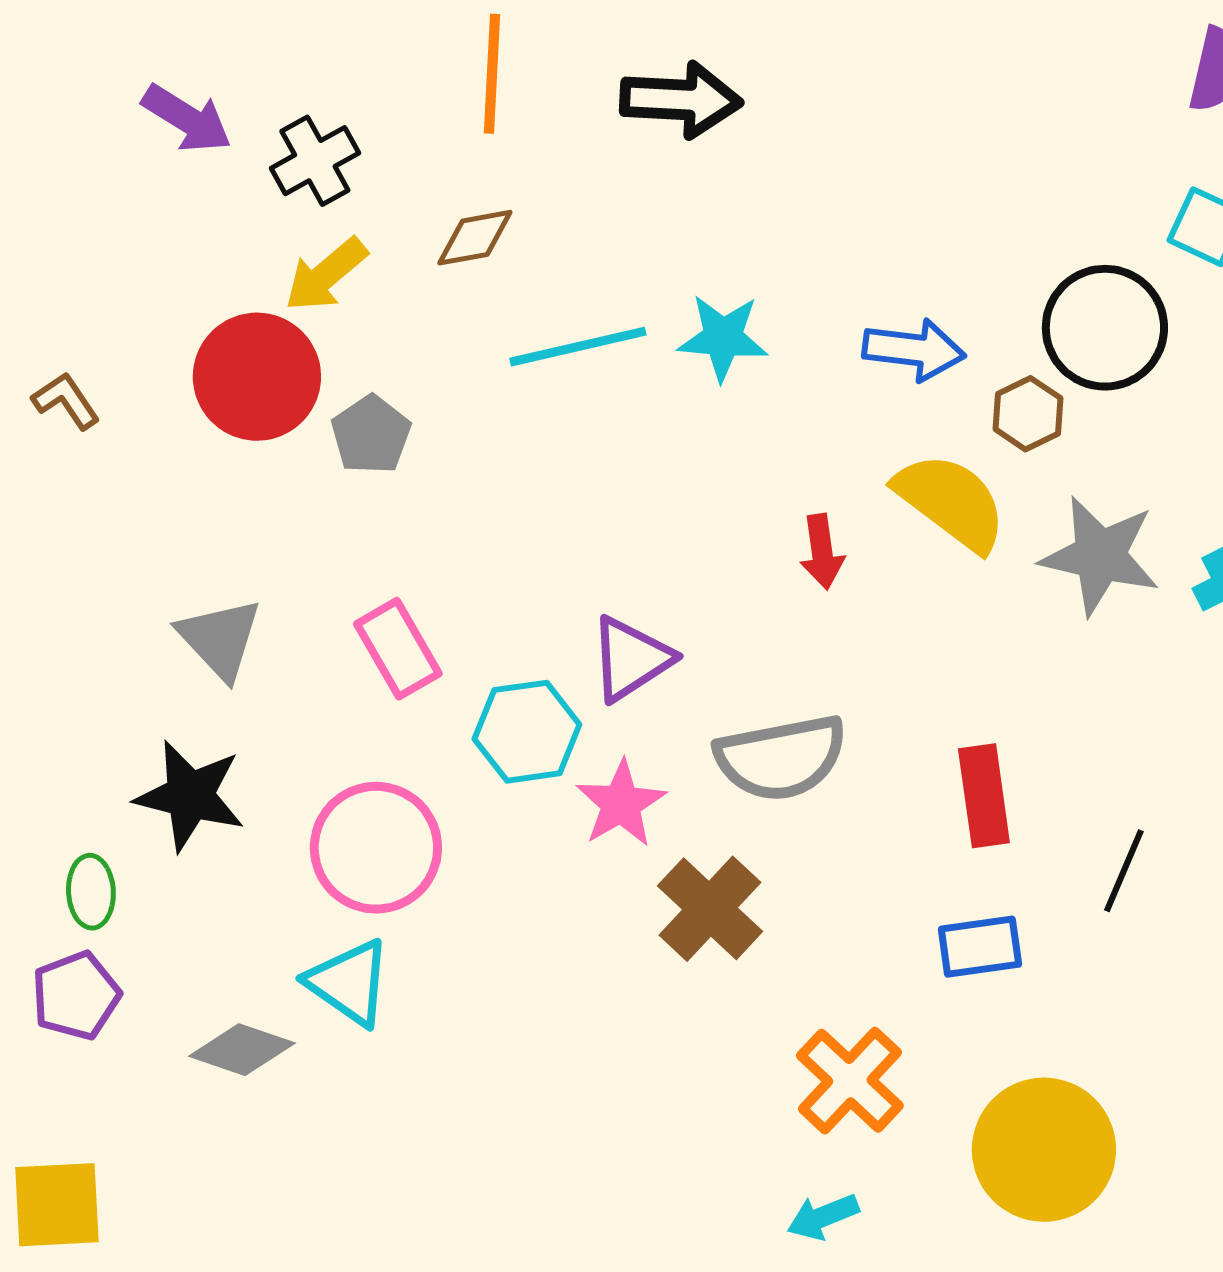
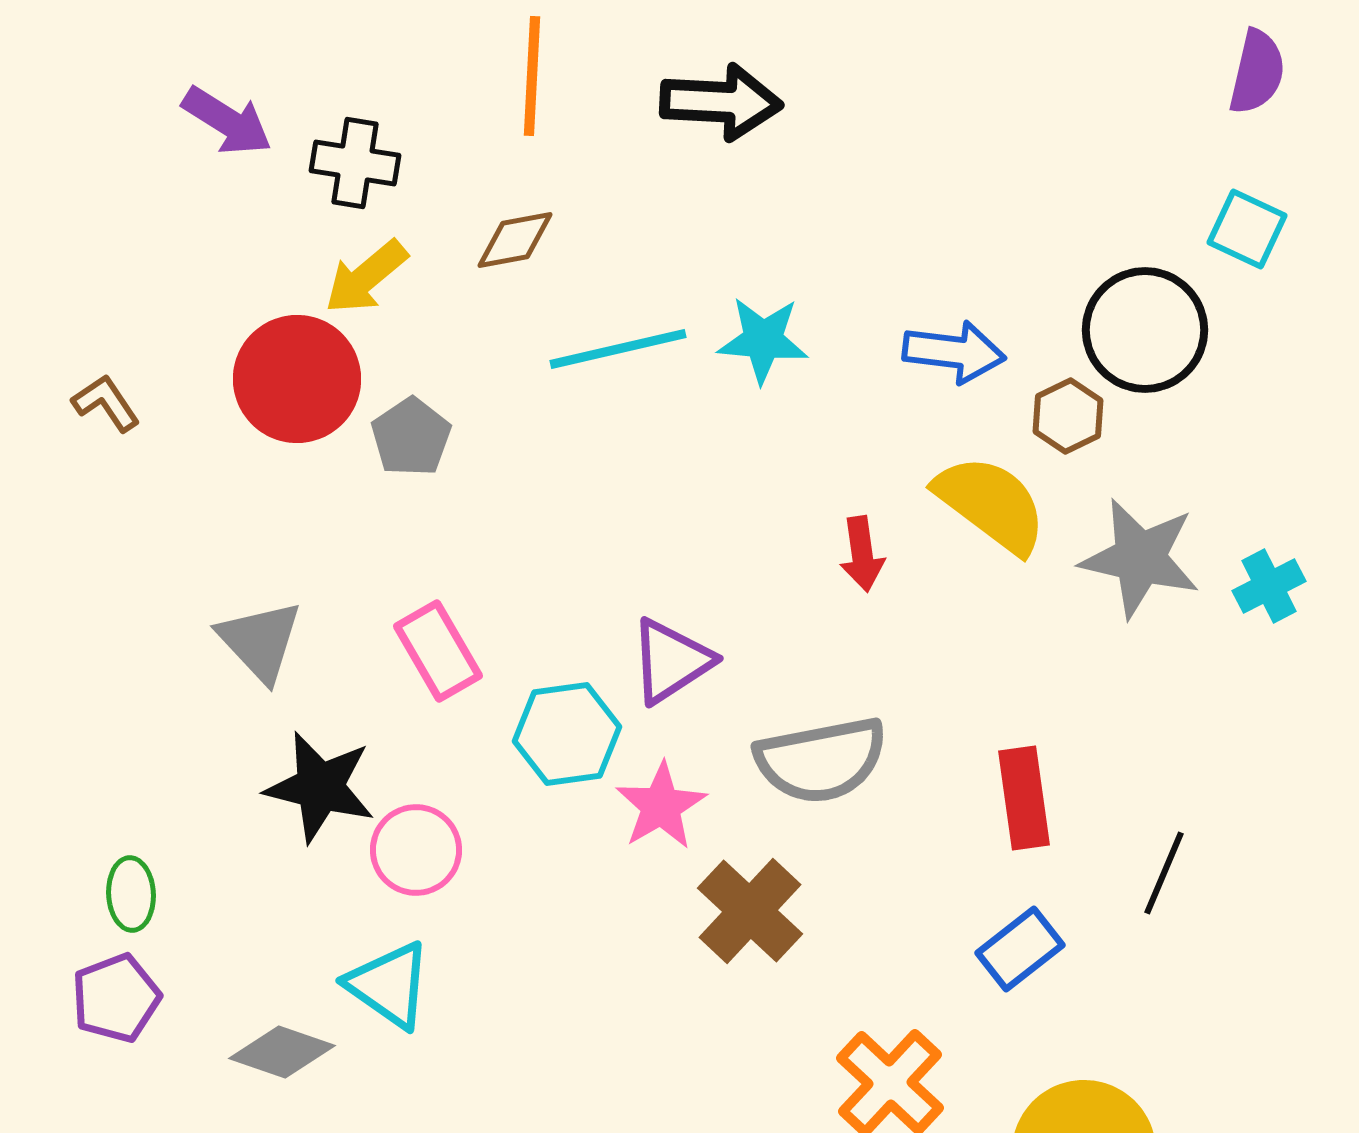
black cross: (315, 161) -> (355, 163), turned 38
black star: (190, 796) -> (320, 787), moved
pink circle: (376, 848) -> (416, 850), size x0.7
blue rectangle: (980, 947) -> (1020, 949), turned -30

